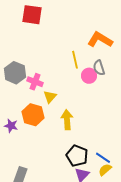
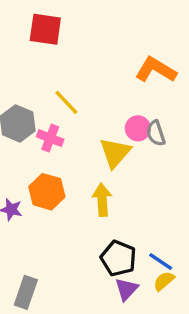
yellow line: (75, 60) -> (66, 102), moved, turned -30
gray semicircle: (99, 68) -> (156, 133), moved
yellow triangle: (50, 97) -> (115, 153), moved, size x1.5

